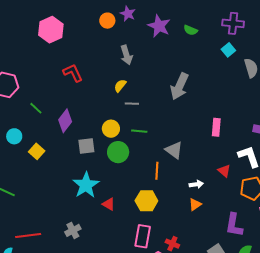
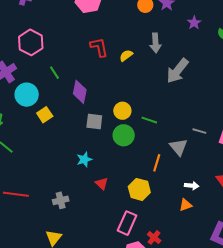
purple star: (159, 26) -> (194, 23), size x0.6
yellow semicircle: (120, 86) -> (126, 56), moved
gray arrow: (179, 86) -> (177, 71), moved
gray line: (132, 104) -> (199, 131), moved
purple diamond: (65, 121) -> (80, 92), turned -40
cyan circle: (14, 136) -> (27, 95), size x1.5
cyan star: (86, 185) -> (84, 159), size x0.6

